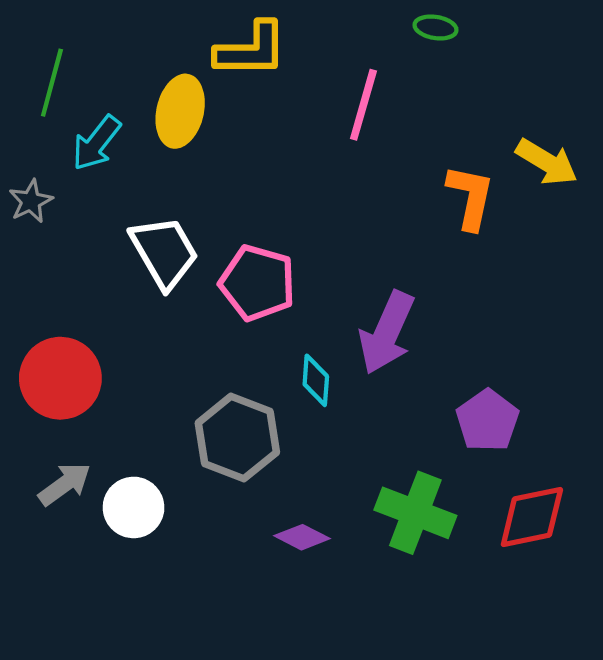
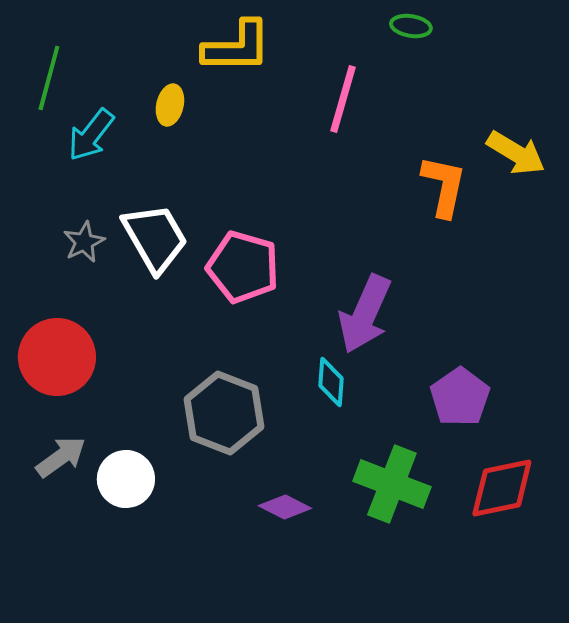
yellow ellipse: (180, 111) -> (170, 105), size x0.6
gray star: (31, 201) -> (84, 242), moved
cyan diamond: (316, 380) -> (331, 382), moved

